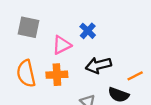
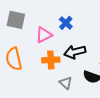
orange cross: (57, 75) -> (51, 60), moved

